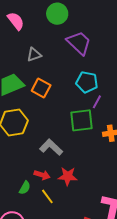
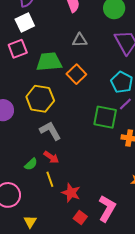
gray L-shape: (51, 147) -> (50, 131), moved
red star: (68, 176) -> (71, 193), moved

